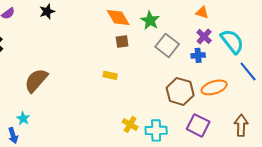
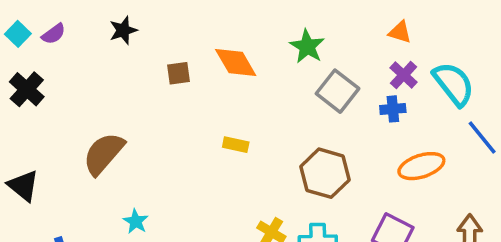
orange diamond: (118, 17) -> (236, 63), moved
brown square: (122, 41) -> (179, 73), moved
brown hexagon: (180, 91) -> (325, 173), moved
cyan star: (23, 118) -> (136, 221), moved

